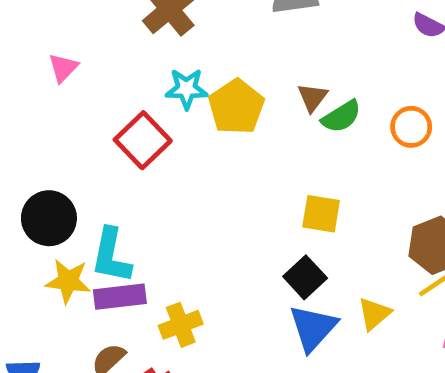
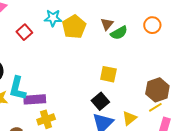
orange circle: (411, 127) -> (152, 25), moved
red square: (143, 140) -> (24, 32), moved, size x0.7
purple rectangle: (120, 297) -> (35, 99), moved

